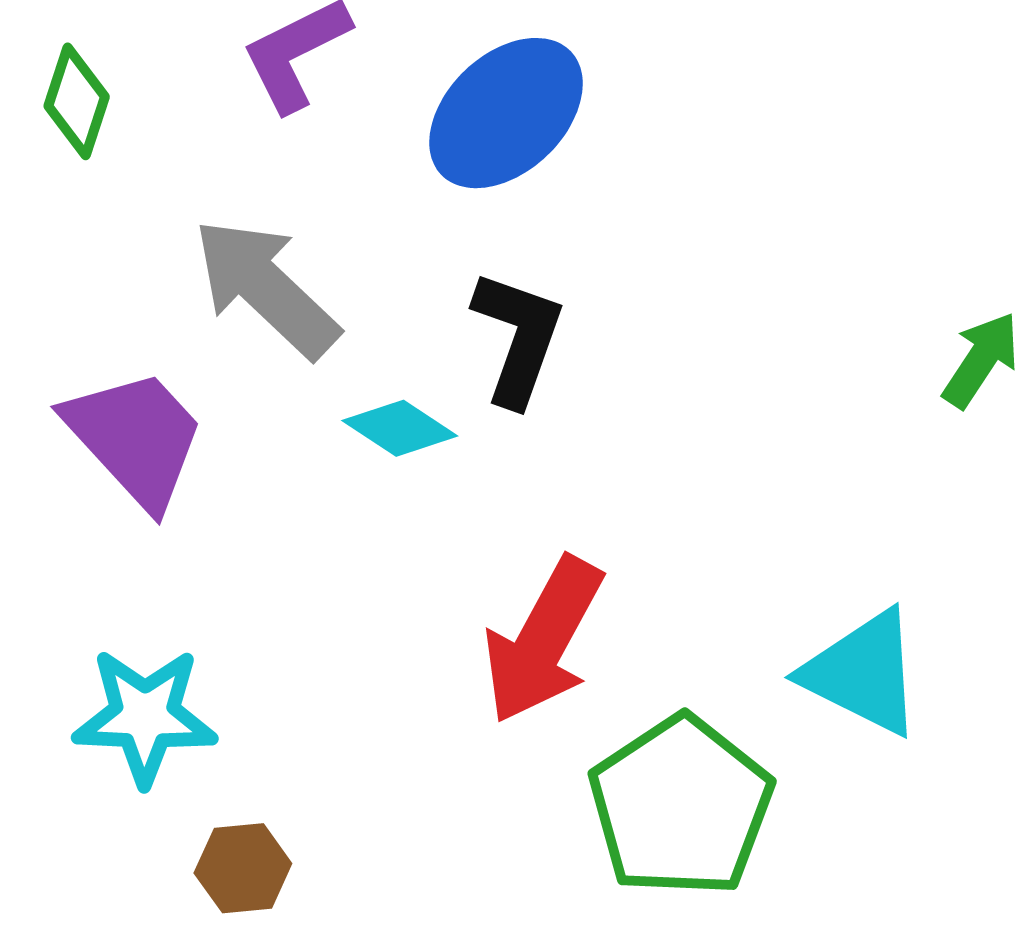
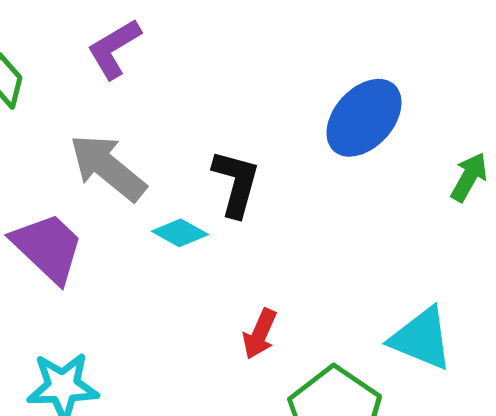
blue ellipse: (506, 113) -> (364, 118), moved
red arrow: (543, 640) -> (260, 334), size x0.6

